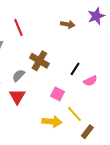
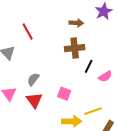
brown cross: (39, 61) -> (75, 48), moved, turned -30
pink square: (58, 94) -> (64, 94), moved
yellow line: (74, 114) -> (93, 111), turned -60

